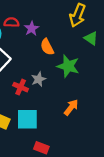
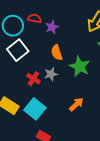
orange semicircle: (47, 47) -> (57, 52), moved
cyan square: (27, 119) -> (35, 109), turned 30

